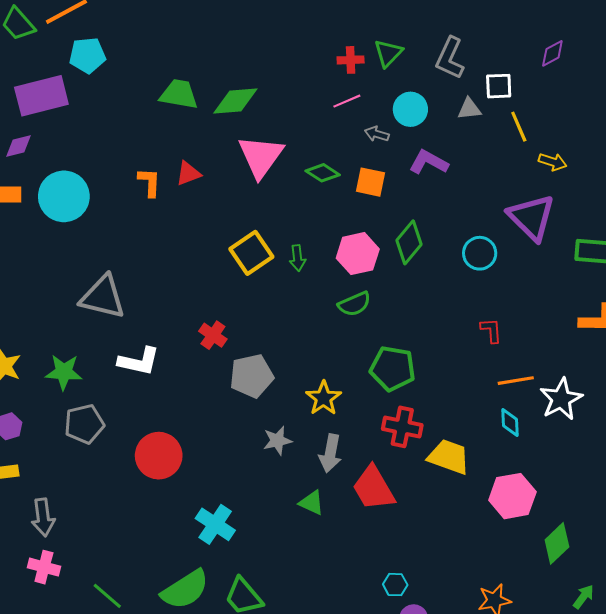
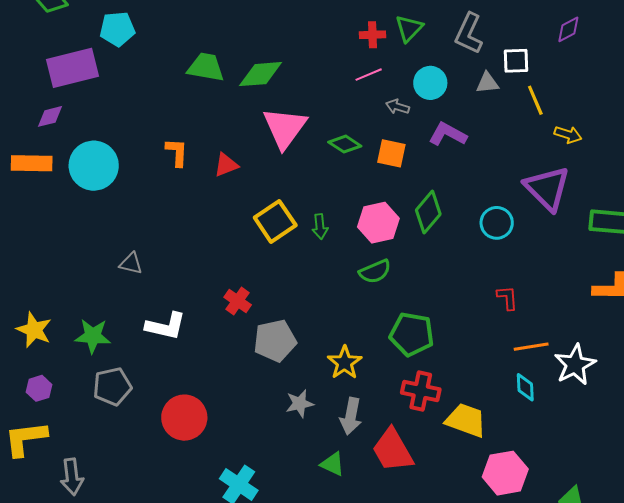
red triangle: (188, 173) -> (226, 165), moved
gray triangle: (103, 297) -> (131, 263), size x0.5
pink hexagon: (512, 496) -> (505, 473), moved

